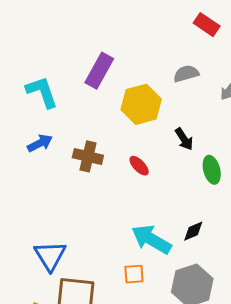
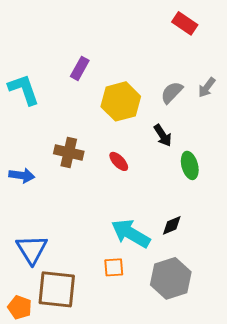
purple rectangle: (99, 71) -> (80, 68), size x0.7
gray semicircle: (186, 74) -> (172, 92), moved, turned -30
blue arrow: (40, 143) -> (22, 175), moved, turned 35

